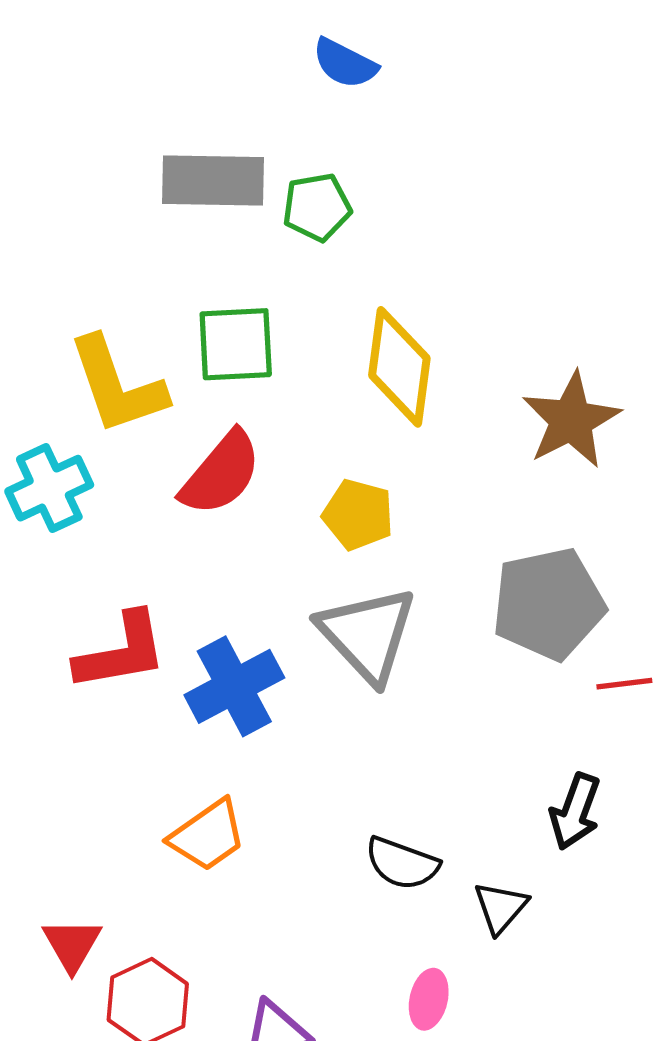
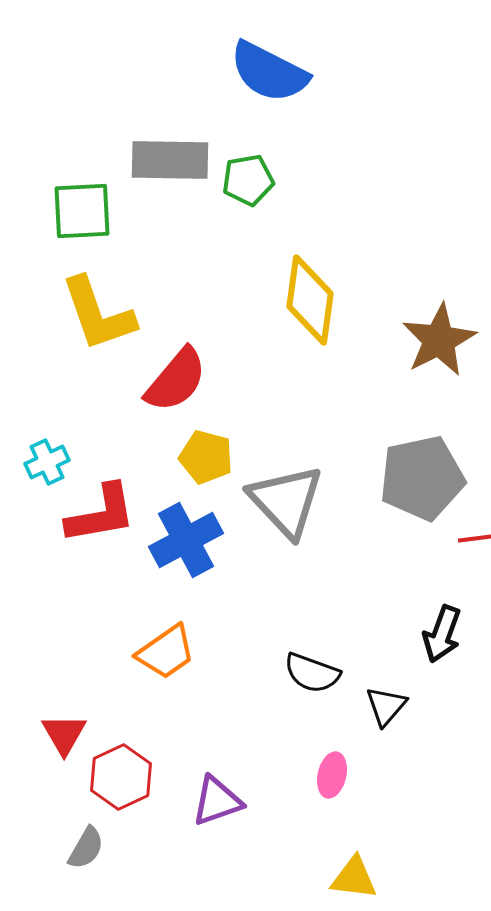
blue semicircle: (345, 63) -> (269, 72), size x1.6
green square: (236, 344) -> (82, 211), moved
cyan cross: (49, 488) -> (47, 462), moved, size x0.7
yellow pentagon: (358, 515) -> (206, 457), moved

